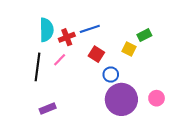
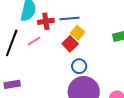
yellow square: (129, 49) -> (78, 33), moved

